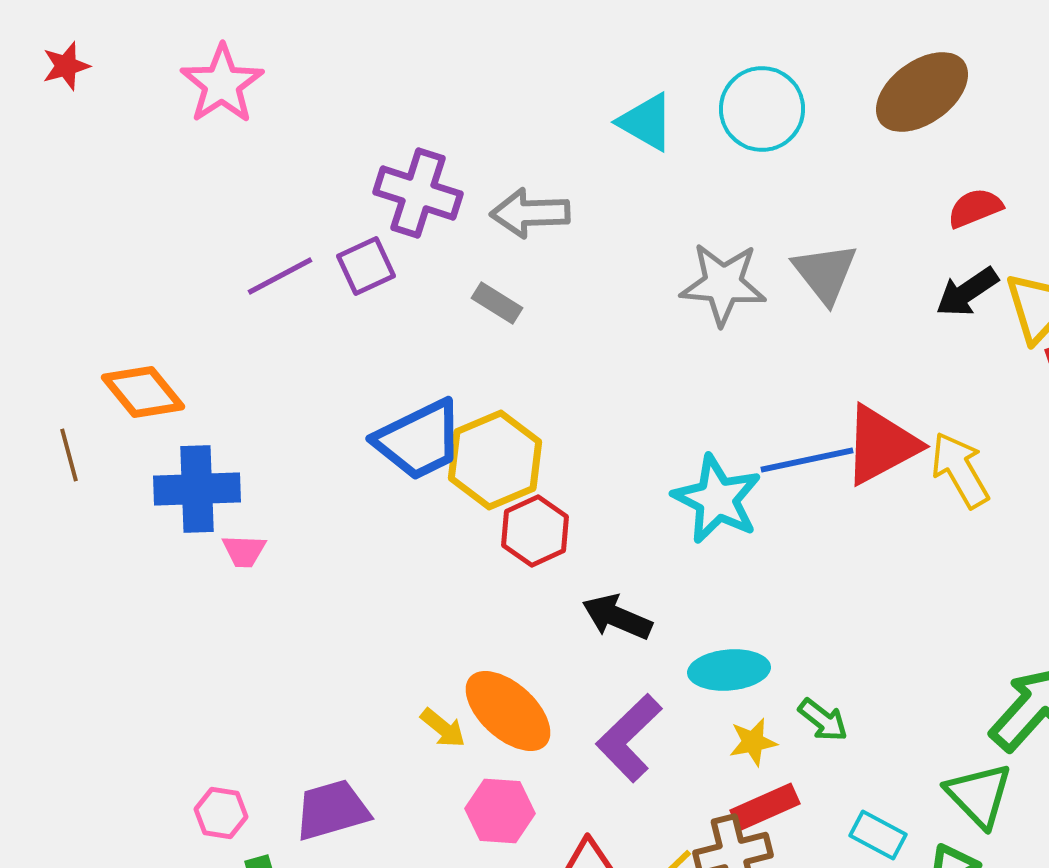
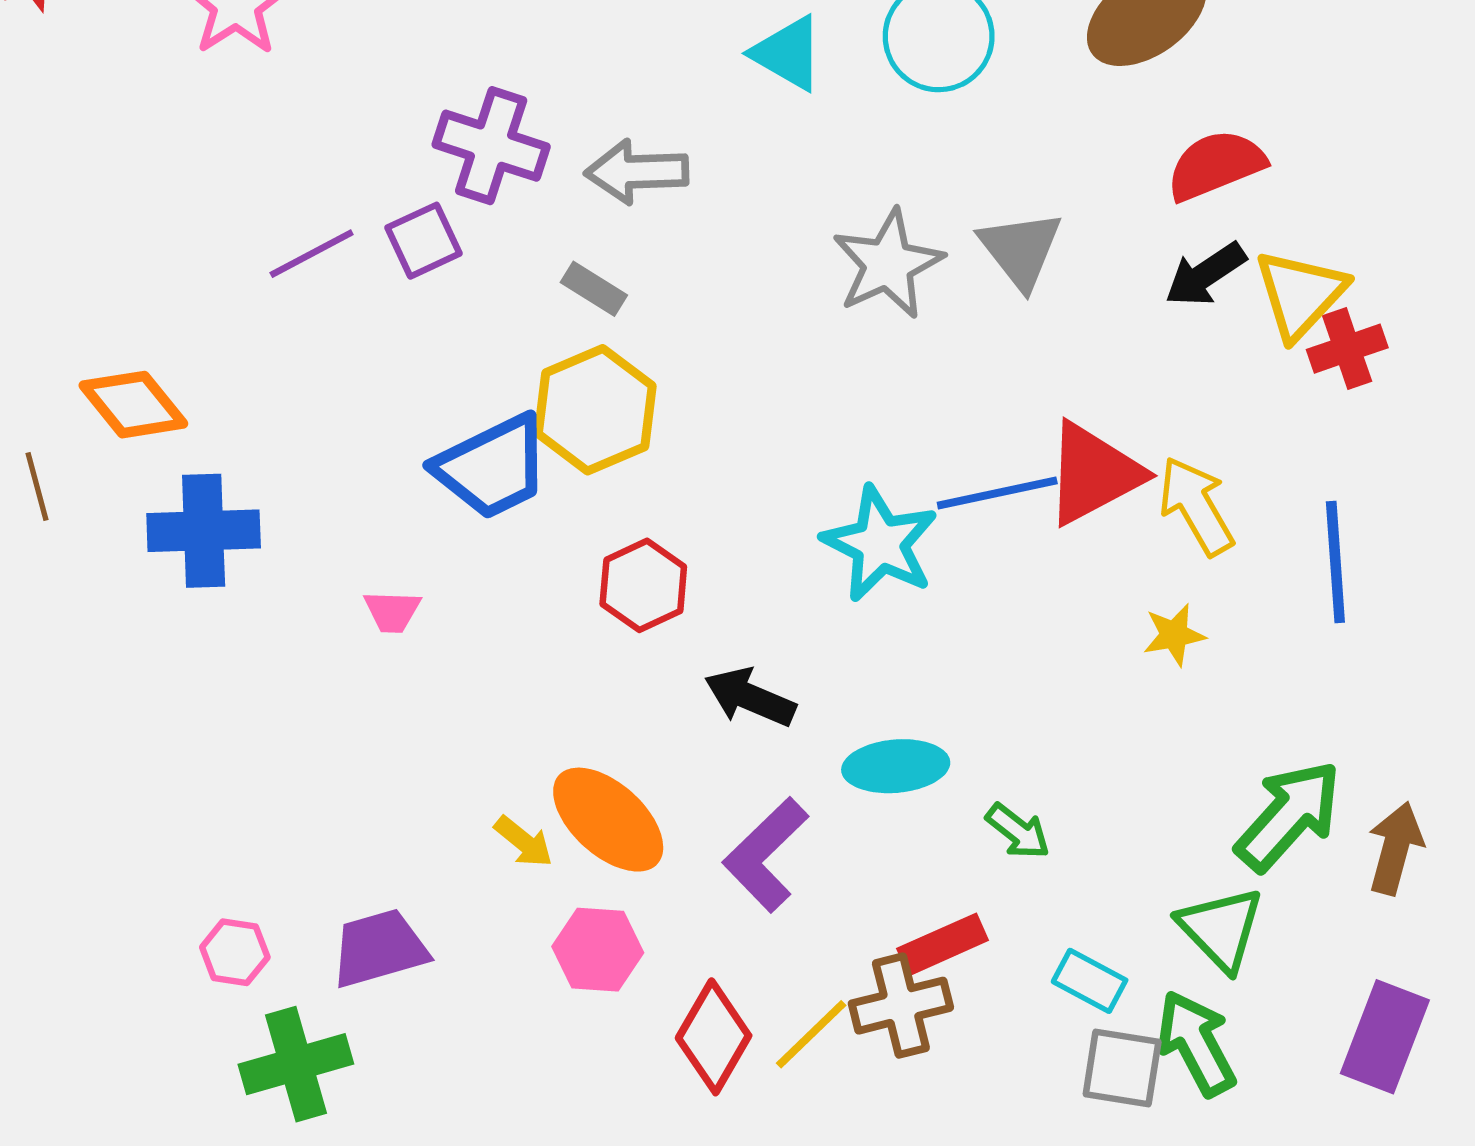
red semicircle: (975, 208) -> (1216, 165), size x1.4
gray star: (723, 284) -> (888, 264), turned -30
yellow hexagon: (495, 460) -> (595, 410), moved
pink trapezoid: (244, 551) -> (392, 611), moved
yellow star: (753, 742) -> (1174, 635), moved

